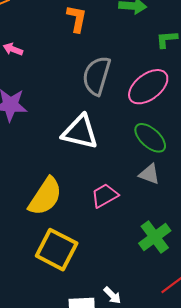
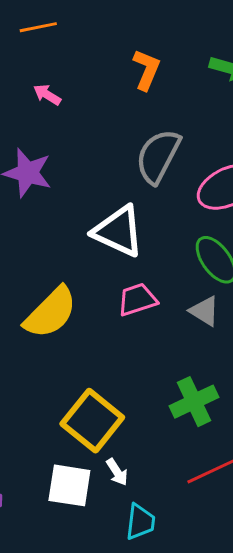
pink trapezoid: (105, 196) -> (137, 300), moved
yellow square: (57, 250) -> (92, 421), moved

